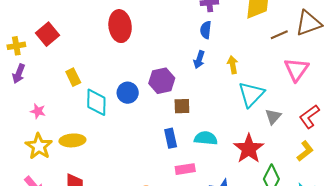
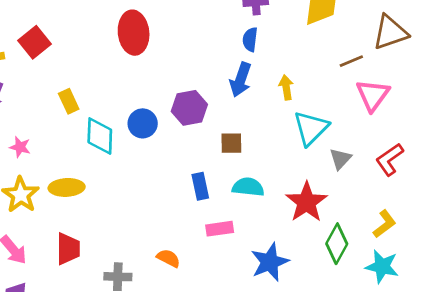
brown line: (279, 35) -> (351, 61), moved
blue arrow: (199, 60) -> (241, 80), size x1.4
brown square: (182, 106) -> (231, 143), moved
yellow L-shape: (305, 151) -> (384, 224), moved

